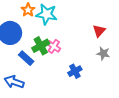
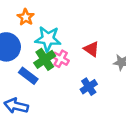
cyan star: (47, 14) -> (48, 39), moved
red triangle: (99, 31) -> (91, 49), moved, turned -32

